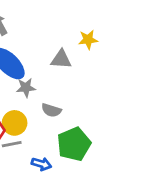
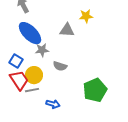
green pentagon: (74, 144) -> (95, 90), moved

